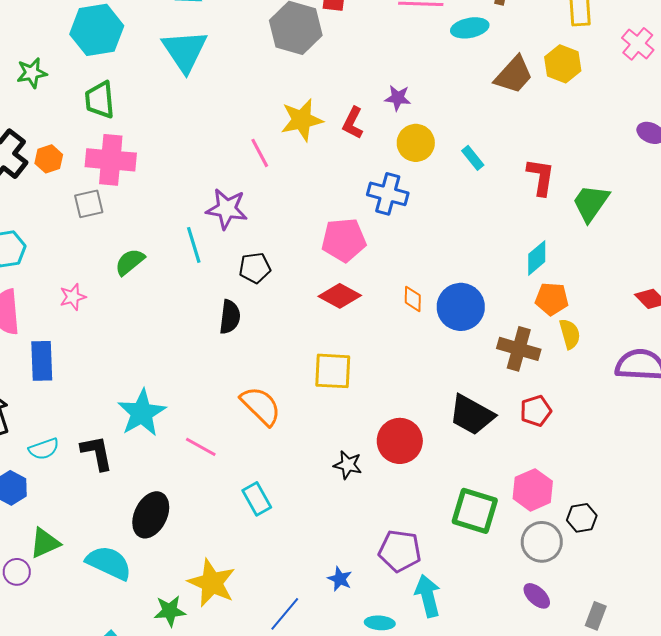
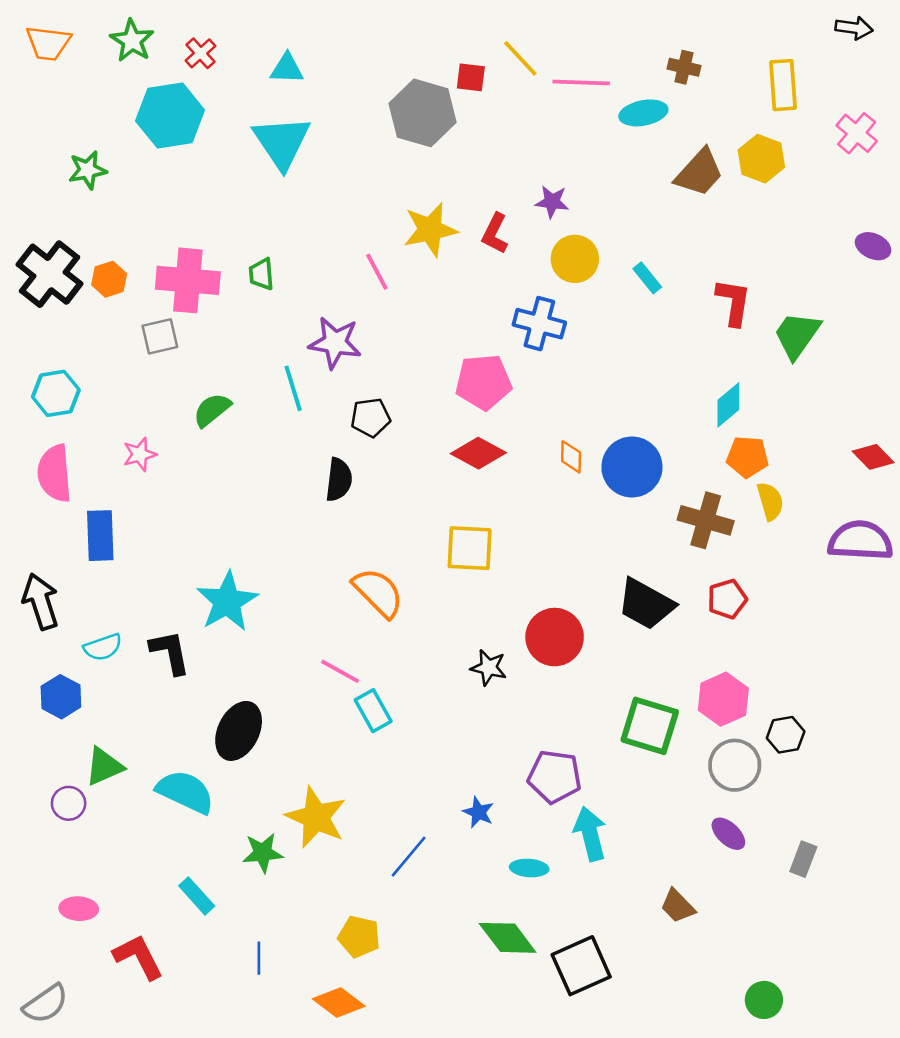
green trapezoid: (100, 100) -> (261, 274), moved, size x0.7
pink line: (201, 447) -> (340, 671), moved

